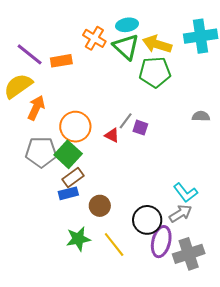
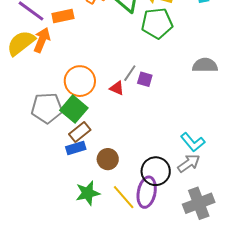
orange arrow: (36, 108) -> (42, 40), moved
gray semicircle: (201, 116) -> (205, 65), size x1.4
purple ellipse: (161, 242) -> (147, 192), moved

